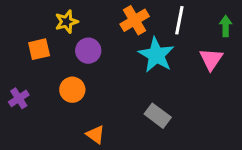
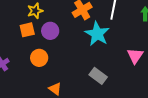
orange square: (39, 49) -> (27, 30), moved
pink triangle: (211, 59) -> (135, 56), moved

